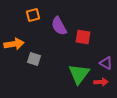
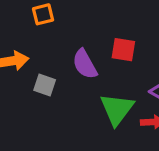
purple semicircle: (59, 26) -> (85, 64), moved

